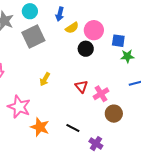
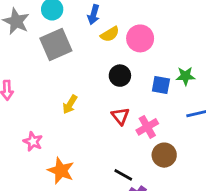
blue square: (118, 41) -> (161, 85), moved
black circle: (86, 49) -> (120, 76), moved
pink star: (19, 107) -> (33, 141), size x0.6
black line: (73, 128) -> (123, 175), moved

